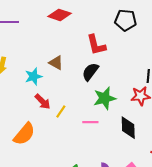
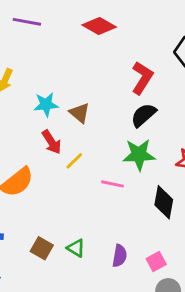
red L-shape: (96, 45) -> (142, 78), turned -145
brown triangle: (56, 63) -> (80, 113), moved
black semicircle: (90, 72) -> (144, 115), moved

